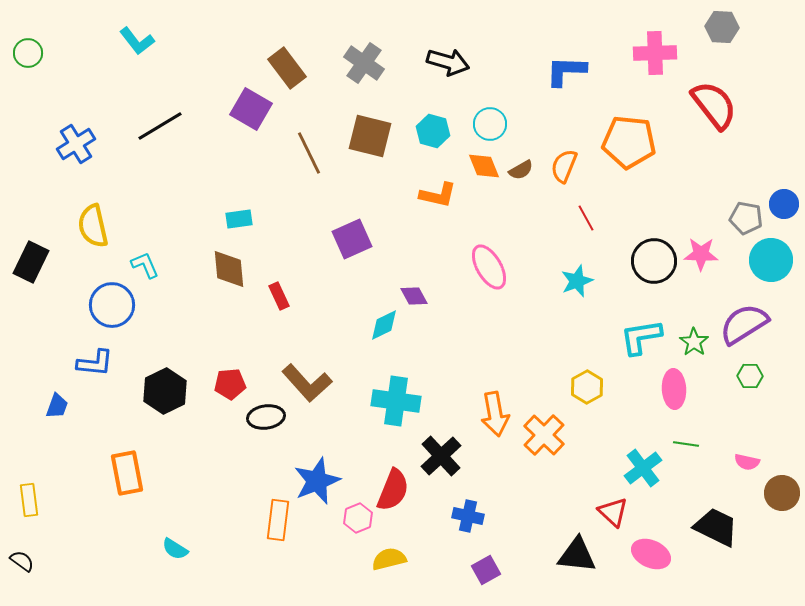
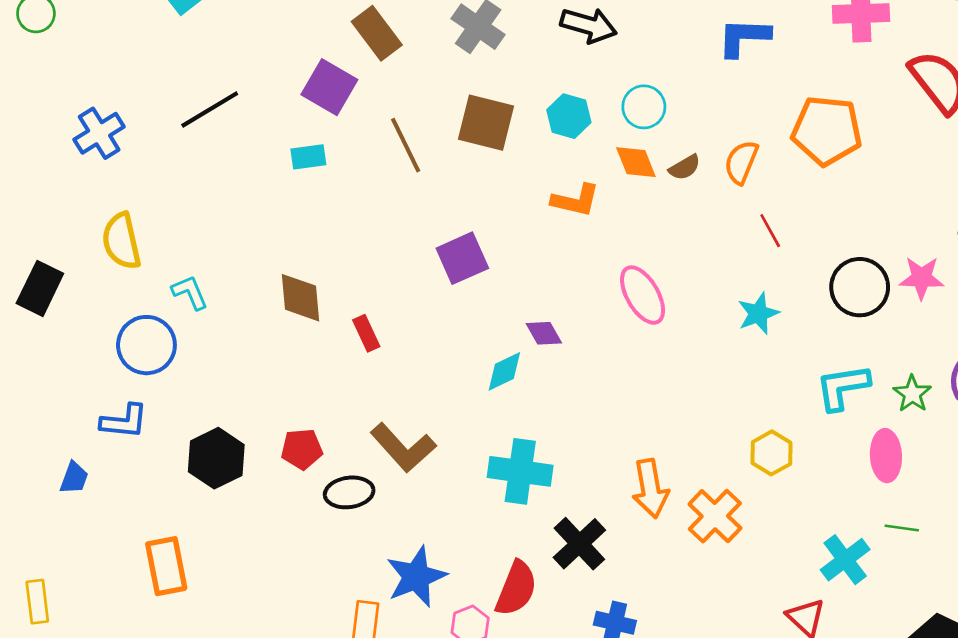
cyan rectangle: (239, 219) -> (308, 157), moved

